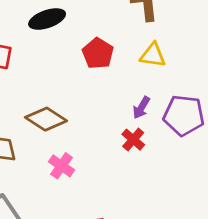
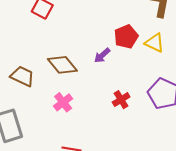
red pentagon: (98, 53) -> (126, 37), moved
purple arrow: (141, 108) -> (102, 55), moved

